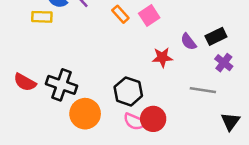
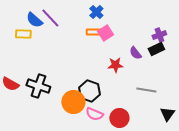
orange rectangle: (120, 14) -> (93, 32), moved, turned -48
purple cross: (224, 63) -> (159, 35), moved, turned 32
orange circle: (85, 114) -> (73, 102), moved
red circle: (153, 119) -> (119, 118), moved

